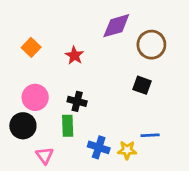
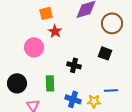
orange square: (31, 47) -> (46, 13), moved, turned 32
pink circle: (35, 97) -> (34, 47), moved
black cross: (77, 101) -> (74, 65), moved

